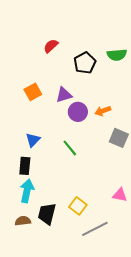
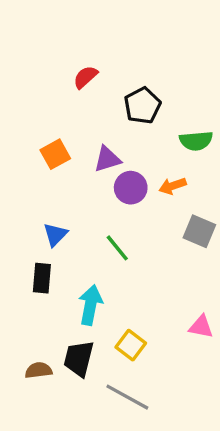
green semicircle: (117, 55) -> (196, 141), moved
cyan arrow: (27, 191) -> (90, 305), moved
gray line: (95, 229) -> (127, 397), moved, turned 56

